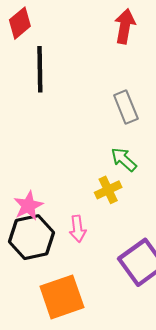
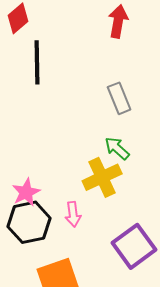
yellow cross: (108, 190) -> (102, 177), size x1.5

